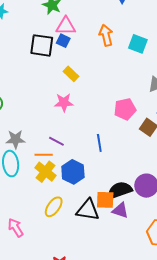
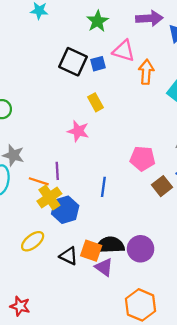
pink triangle: (66, 26) -> (124, 51), moved
blue square: (63, 41) -> (98, 64), turned 32
purple line: (56, 141) -> (57, 171), turned 42
yellow cross: (45, 172) -> (49, 197), moved
black triangle: (88, 210) -> (69, 256), size x0.7

